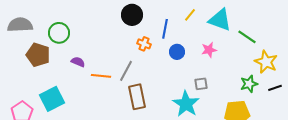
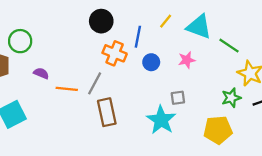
orange cross: (144, 44) -> (115, 53), size x1.5

